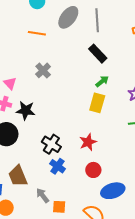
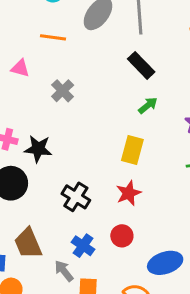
pink triangle: (10, 83) -> (20, 68), moved, turned -32
yellow rectangle: (97, 103) -> (132, 150), moved
blue cross: (58, 166) -> (83, 246), moved
red circle: (93, 170) -> (122, 236), moved

